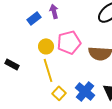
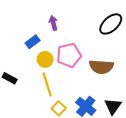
blue rectangle: (34, 18) -> (33, 42), moved

